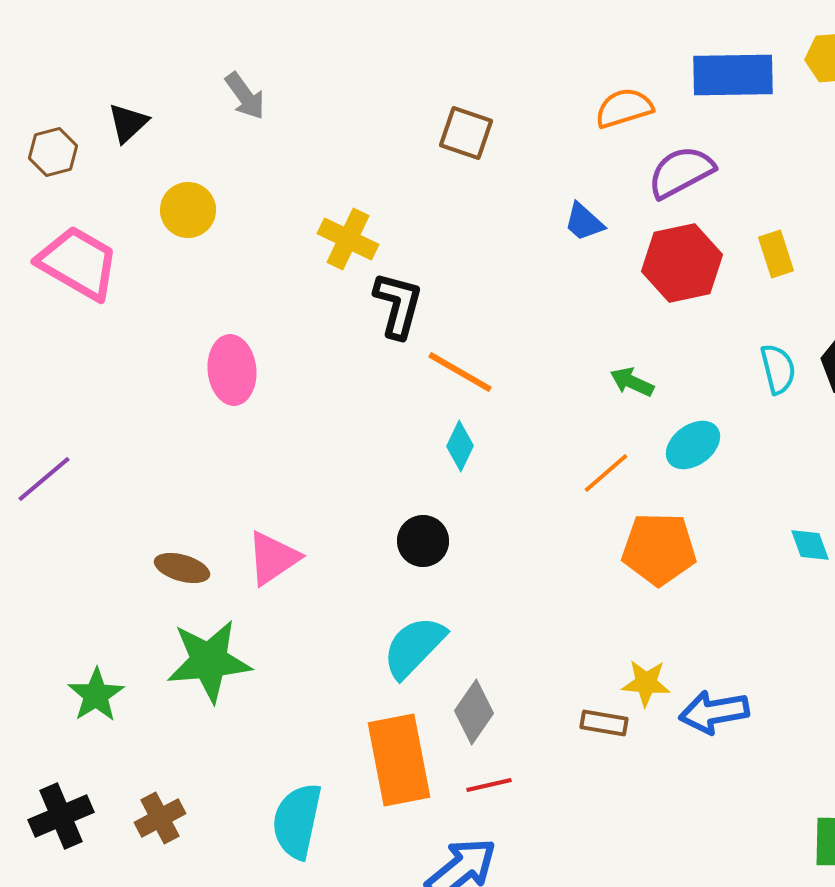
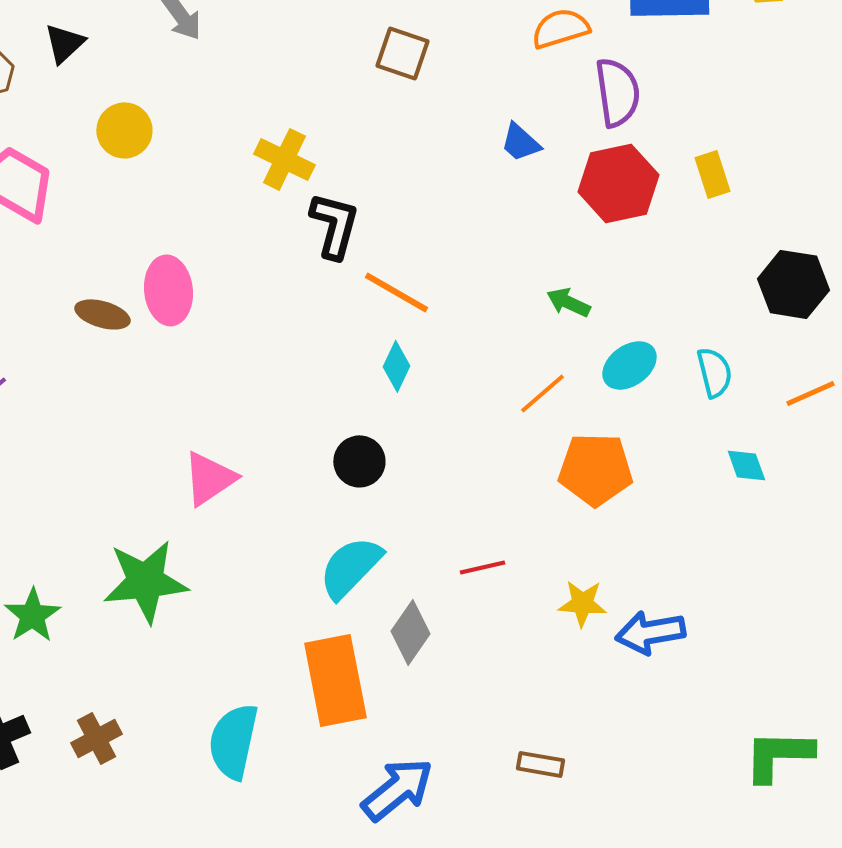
purple semicircle: (681, 172) -> (617, 92), turned 110
cyan semicircle: (778, 369) -> (714, 372), moved
brown ellipse: (182, 568) -> (102, 314), moved
brown rectangle: (604, 723) -> (540, 764), moved
red line: (489, 785) -> (482, 567), moved

